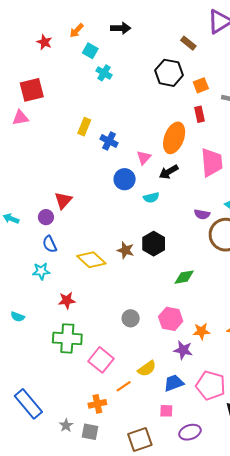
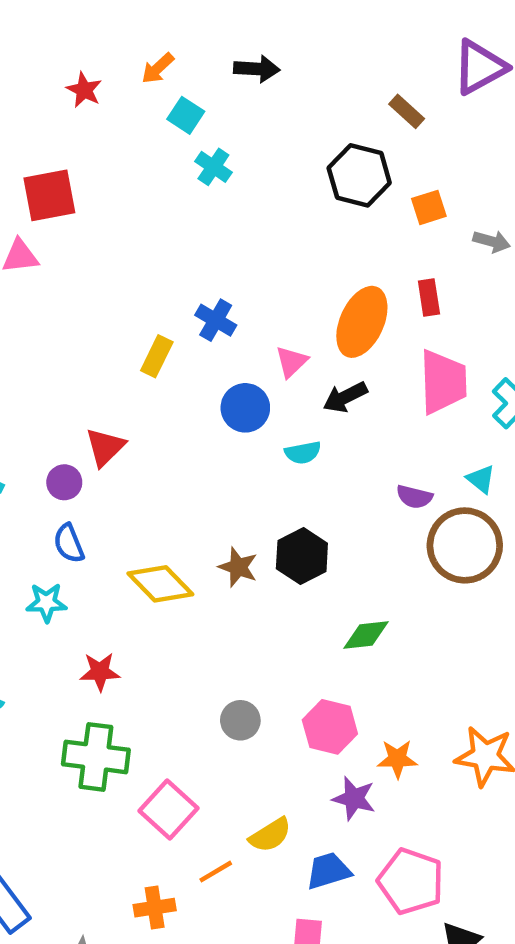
red rectangle: (199, 114) -> (429, 298), moved
yellow rectangle: (84, 127) -> (157, 356), moved

